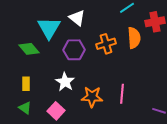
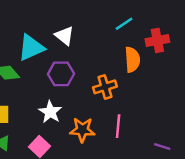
cyan triangle: (49, 28) -> (31, 48), turned 35
orange cross: (106, 44) -> (105, 87), moved

